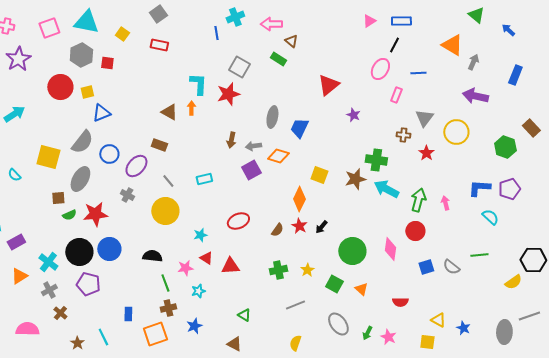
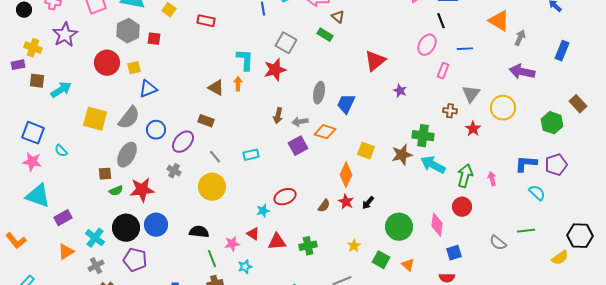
black line: (394, 45) -> (441, 21), turned -49
yellow square: (48, 157) -> (95, 119), moved
cyan star: (200, 235) -> (263, 211), moved
blue square: (426, 267) -> (454, 253), moved
green cross: (278, 270) -> (308, 246), moved

